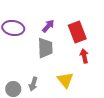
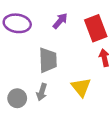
gray trapezoid: (45, 48) -> (48, 60), moved

